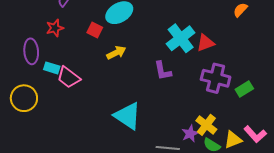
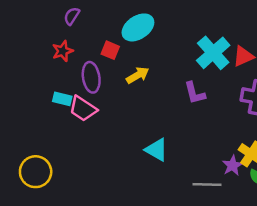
purple ellipse: (31, 51) -> (91, 77), moved
yellow circle: (24, 98) -> (36, 172), moved
cyan triangle: (128, 116) -> (156, 150), size x0.7

